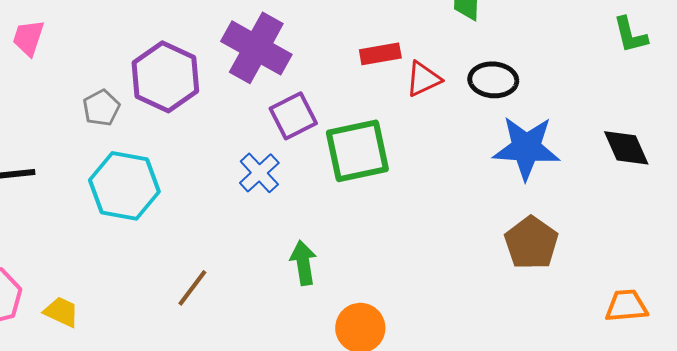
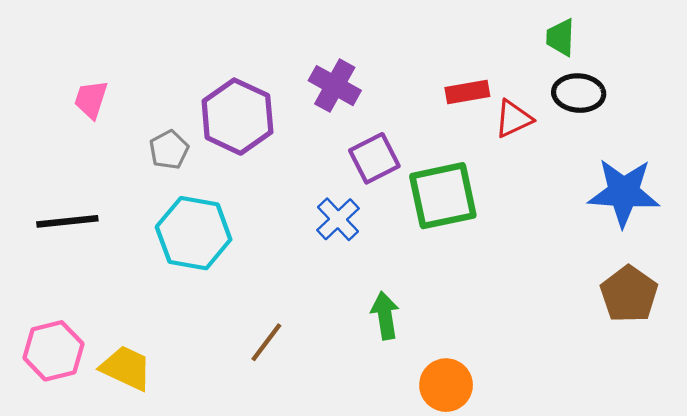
pink trapezoid: (28, 38) -> (91, 99), moved
purple cross: (256, 48) -> (335, 86), size x0.7
black ellipse: (493, 80) -> (579, 93), moved
yellow trapezoid: (61, 312) -> (126, 368), size x1.4

